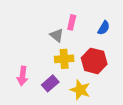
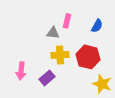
gray triangle: (57, 35) -> (53, 33), turned -32
yellow star: (80, 90) -> (102, 84), moved

